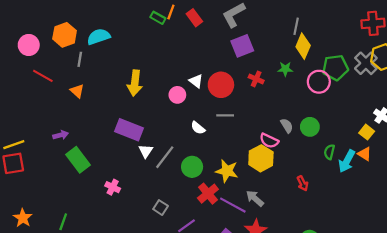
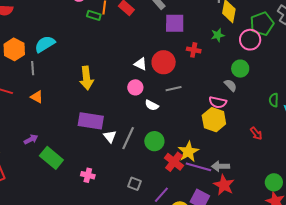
purple square: (242, 46) -> (175, 23), turned 35
pink circle: (177, 95) -> (135, 87), moved
green circle: (310, 127) -> (240, 69), moved
yellow star: (227, 171) -> (188, 152), moved, turned -30
gray arrow: (255, 198) -> (220, 166), moved, turned -30

